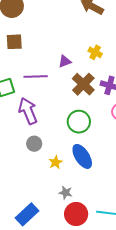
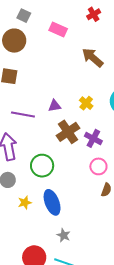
green circle: (79, 122) -> (42, 166), moved
gray star: (66, 193) -> (64, 235), moved

